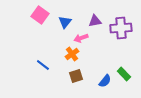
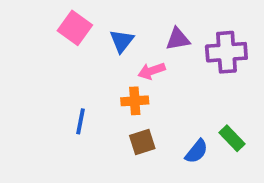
orange cross: (72, 54) -> (135, 101), turned 32
blue line: (43, 65) -> (80, 121), turned 64

